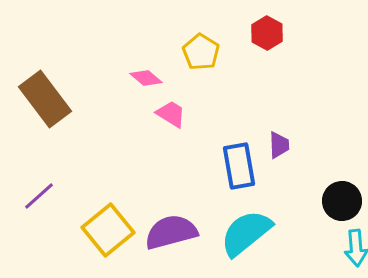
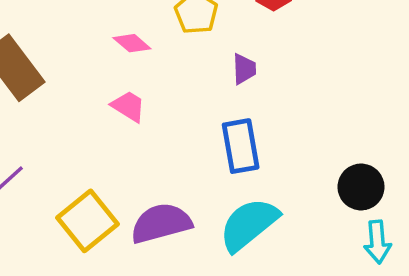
pink trapezoid: (171, 114) -> (128, 106), moved
purple trapezoid: (279, 145) -> (244, 69), moved

